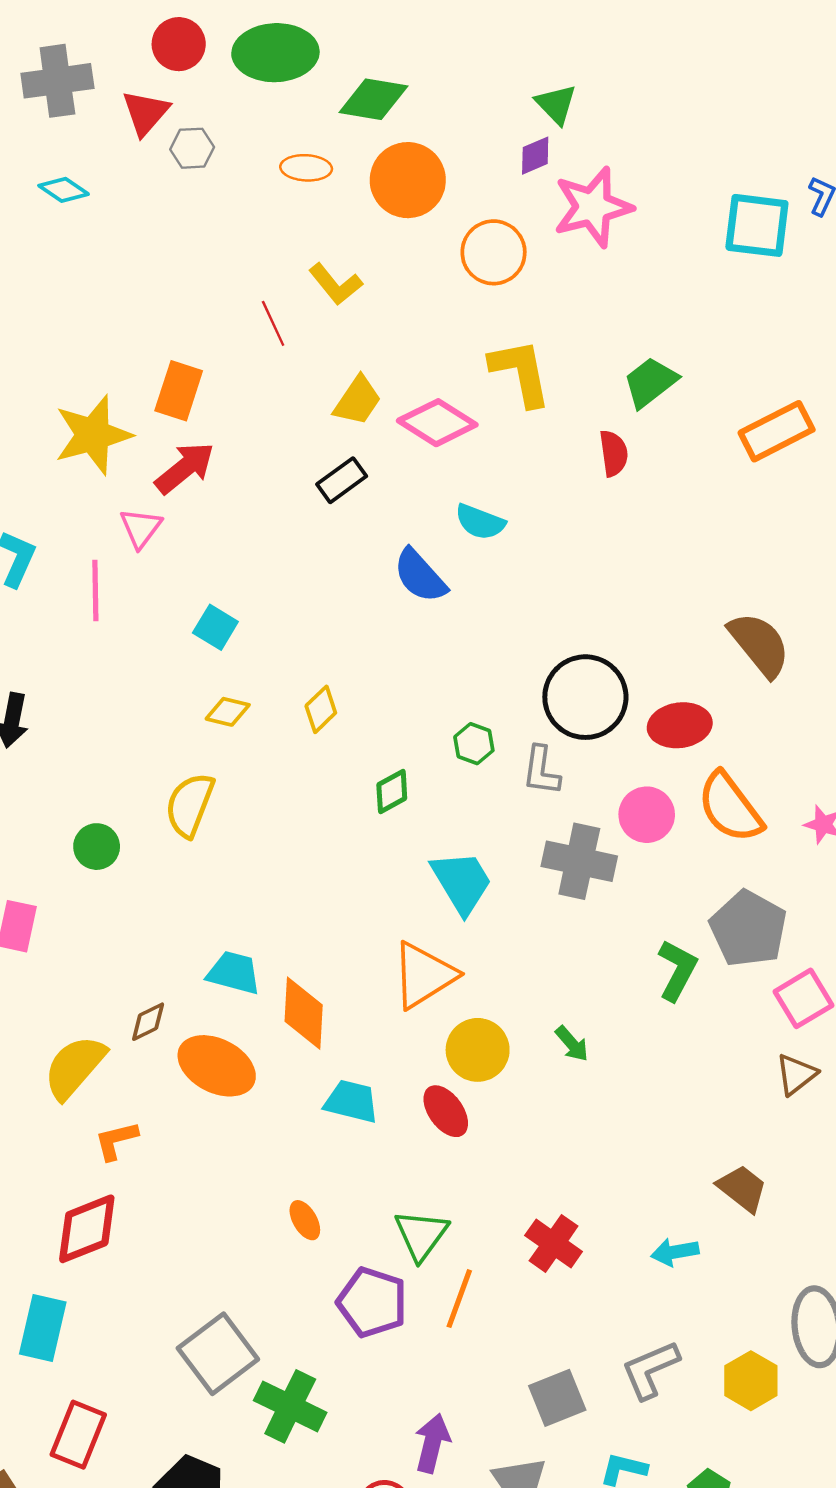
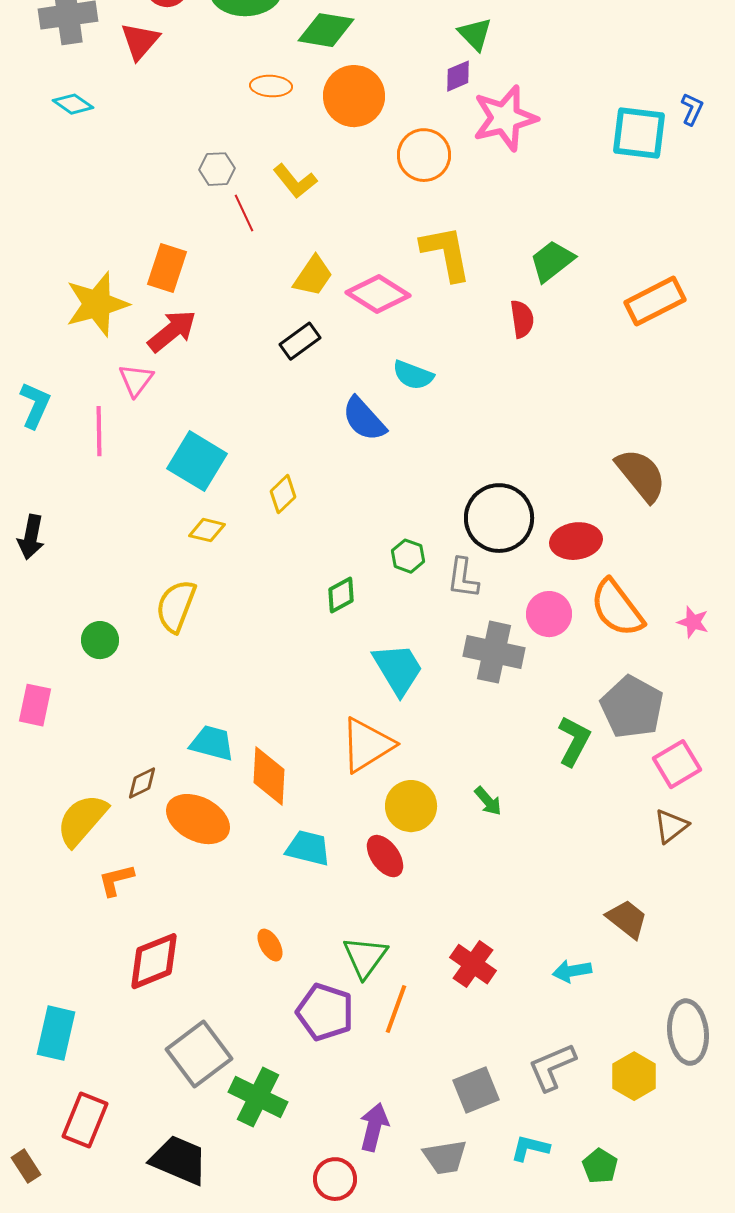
gray hexagon: (192, 148) -> (217, 169), moved
cyan square: (215, 627) -> (197, 461), size x1.6
yellow diamond: (321, 709) -> (283, 494), moved
red diamond: (87, 1229) -> (154, 961), moved

